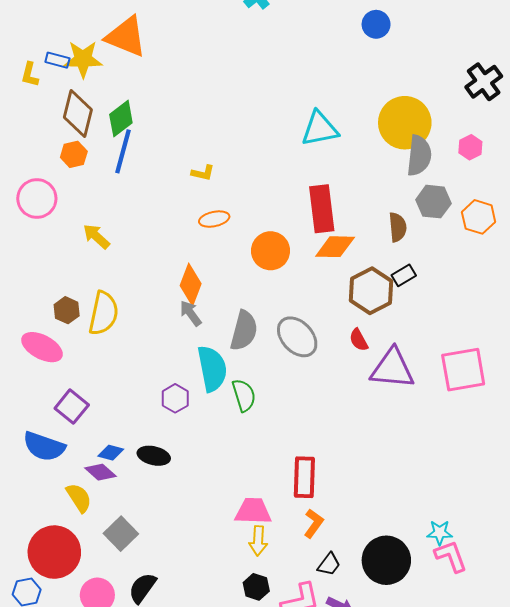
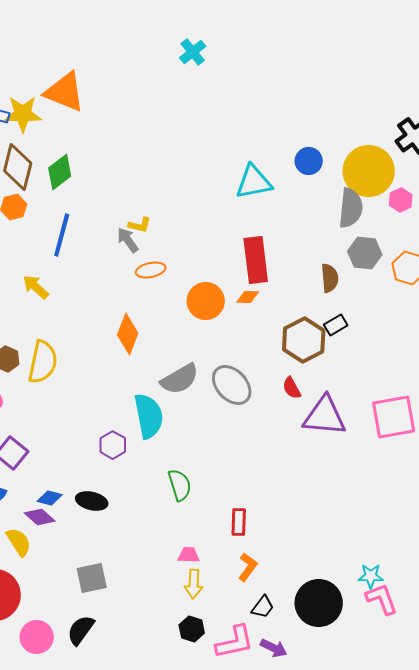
blue circle: (376, 24) -> (309, 161), moved
yellow circle: (405, 123) -> (369, 171), moved
blue line: (123, 151) -> (62, 235), moved
orange diamond: (335, 247) -> (248, 297), moved, size x0.6
gray arrow: (191, 313) -> (128, 240), moved
gray semicircle: (244, 331) -> (180, 379), turned 45
green semicircle: (244, 395) -> (180, 485), moved
red rectangle: (304, 477) -> (239, 522), size x0.7
pink trapezoid: (253, 511) -> (189, 555), size x0.6
gray square: (121, 534) -> (92, 578), moved, turned 32

